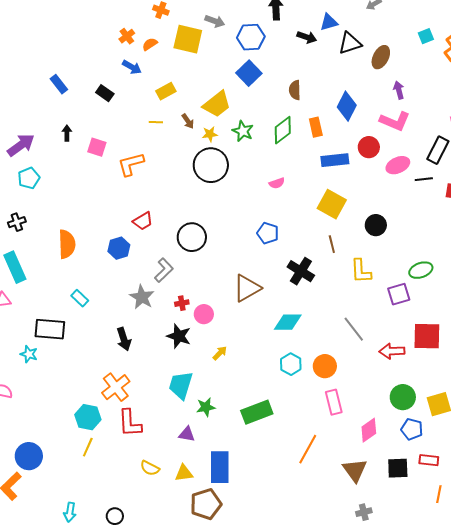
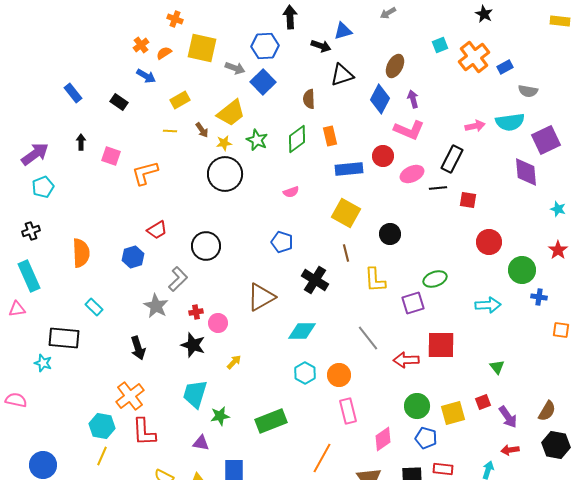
gray arrow: (215, 21) -> (235, 68), moved
black triangle: (350, 43) -> (342, 75), moved
blue diamond: (347, 106) -> (380, 99), moved

